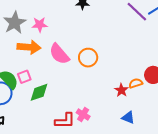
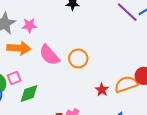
orange semicircle: (136, 83) -> (126, 84), size x1.6
red star: (121, 90) -> (102, 90), moved

